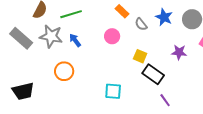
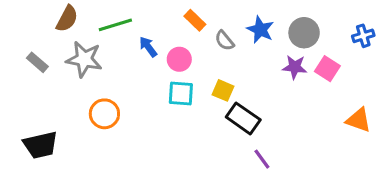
gray rectangle: (21, 38) -> (37, 62), size x0.6
blue arrow: (75, 40) -> (148, 47), moved
purple star: (179, 52) -> (295, 67), moved
cyan square: (113, 91) -> (181, 94), moved

